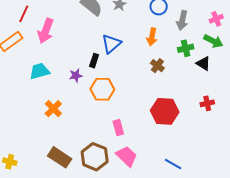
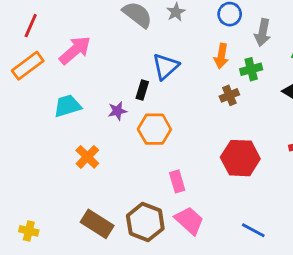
red line: (24, 14) -> (31, 26), moved
pink arrow: (46, 31) -> (75, 50), turned -150
green cross: (186, 48) -> (251, 69), moved
brown cross: (157, 66) -> (229, 95), turned 32

